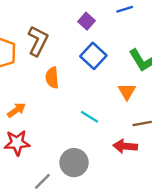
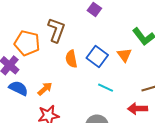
blue square: (93, 56) -> (97, 57), moved
orange triangle: (127, 92) -> (124, 55), moved

